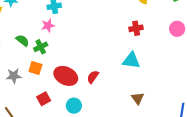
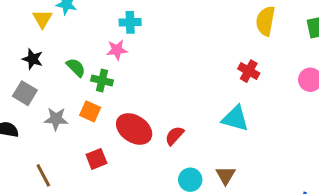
red cross: (136, 28) -> (249, 71), turned 32
green cross: (41, 47) -> (102, 80), turned 32
brown triangle: (138, 98) -> (226, 175), moved
cyan circle: (74, 106) -> (190, 180), moved

